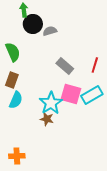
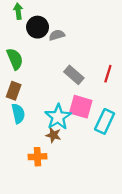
green arrow: (24, 10) -> (18, 11), moved
cyan rectangle: (92, 95) -> (105, 121), moved, turned -35
cyan semicircle: (16, 100) -> (18, 113), turned -36
orange cross: (17, 156) -> (38, 157), moved

